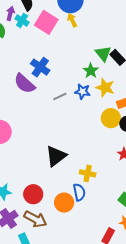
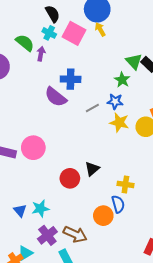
purple arrow: (10, 14) -> (41, 54), moved
blue cross: (40, 67) -> (71, 79), turned -30
yellow star: (105, 88) -> (119, 122), moved
black triangle: (56, 156) -> (92, 169), size x0.7
red circle: (33, 194) -> (70, 178), moved

